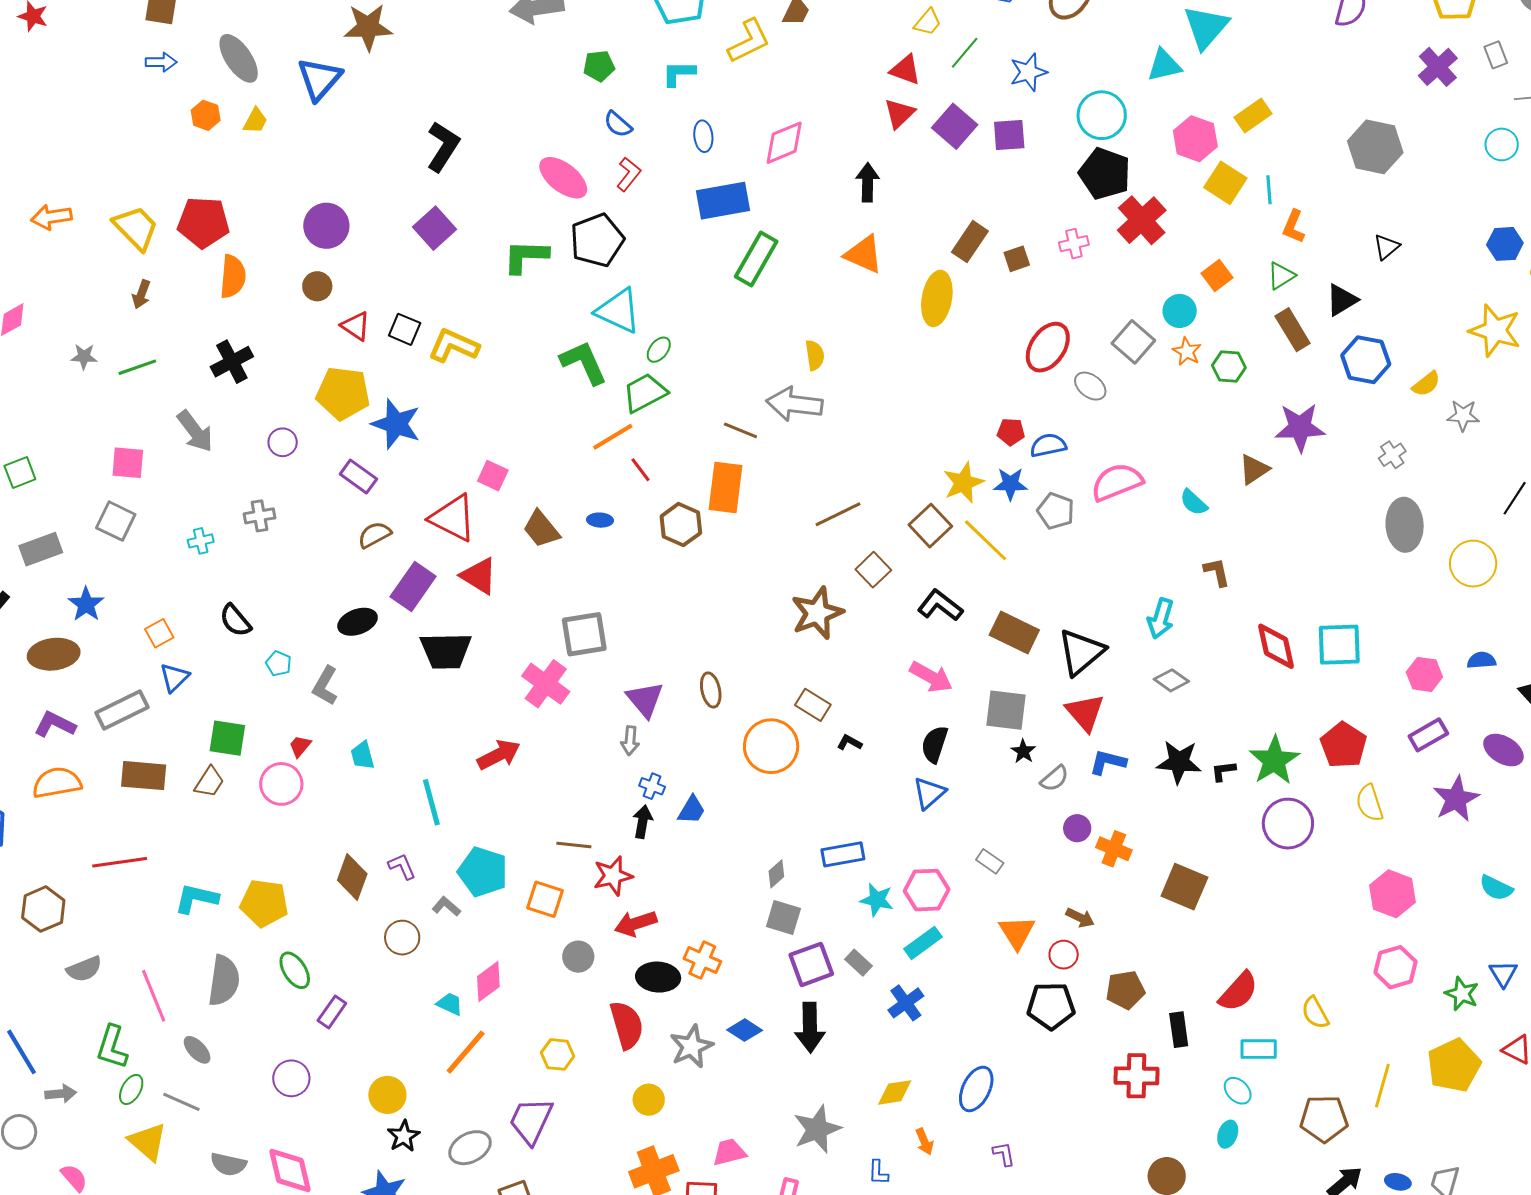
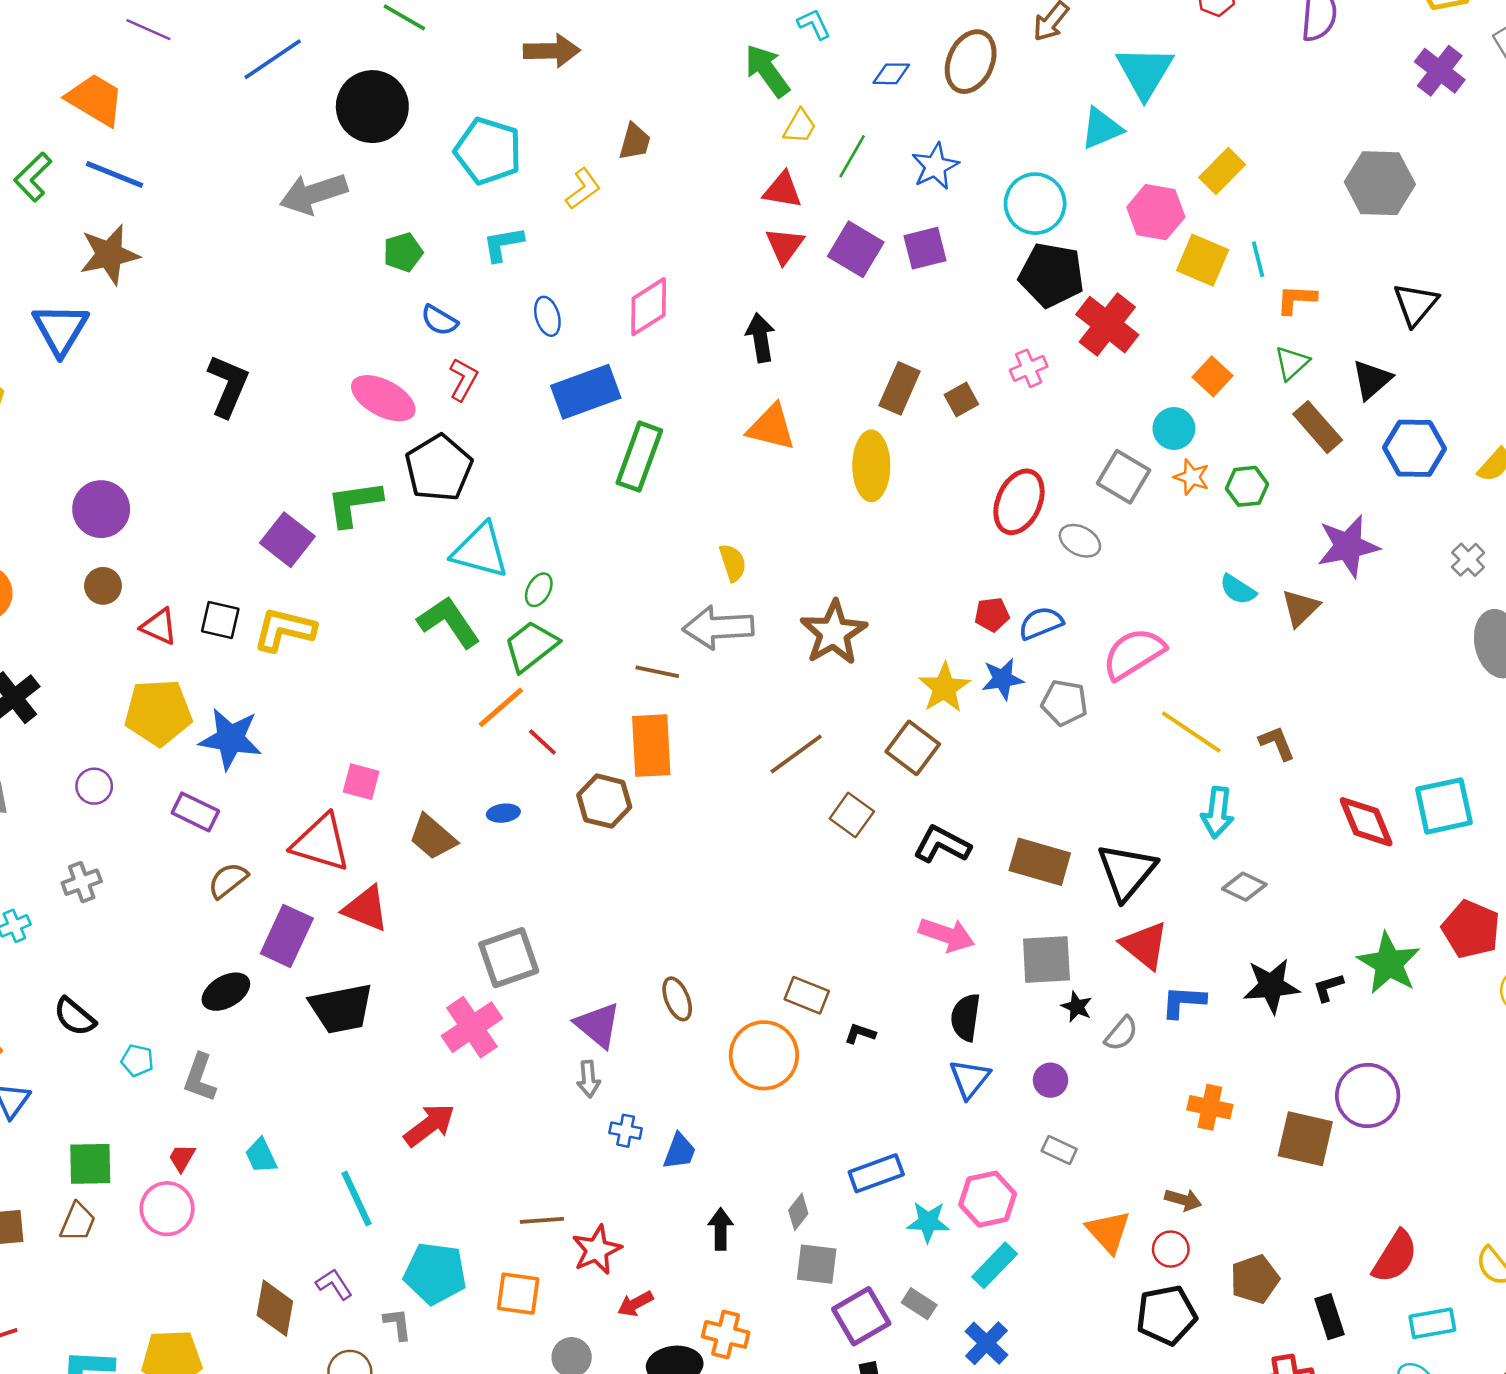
yellow L-shape: (749, 41) -> (583, 189), size x0.7
orange L-shape: (1294, 227) -> (1296, 299), turned 80
purple square: (434, 228) -> (287, 540), moved
black triangle: (1386, 247) -> (1416, 304), size x1.4
cyan semicircle: (1194, 502) -> (1238, 589), moved
yellow line: (986, 540) -> (1191, 732), moved
brown star: (817, 613) -> (834, 633), moved
pink cross: (546, 684) -> (472, 1027), turned 30
black arrow: (643, 822) -> (721, 1229), moved
purple circle: (1288, 824) -> (1368, 1096), moved
purple circle: (1077, 828) -> (1051, 1080), moved
gray L-shape: (446, 906) -> (398, 1324), turned 52
red arrow: (636, 923) -> (635, 1304), size x0.7

